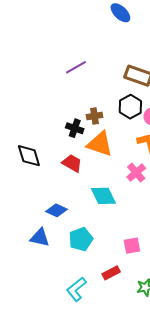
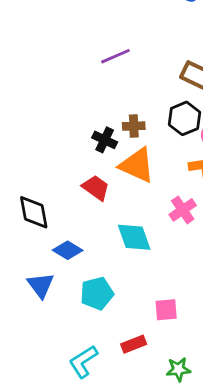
black diamond: (29, 156) -> (34, 212), moved
blue triangle: (40, 238) -> (41, 285), turned 35

